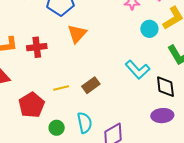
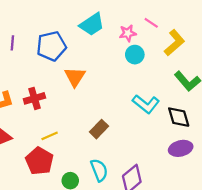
cyan circle: (149, 29) -> (135, 55), moved
yellow line: (61, 88) -> (50, 136), moved

